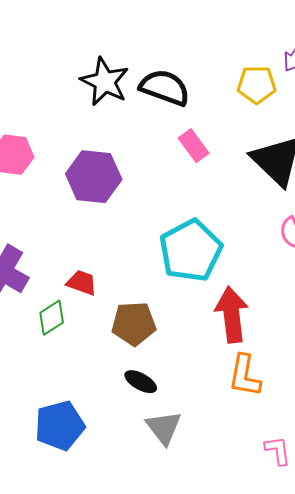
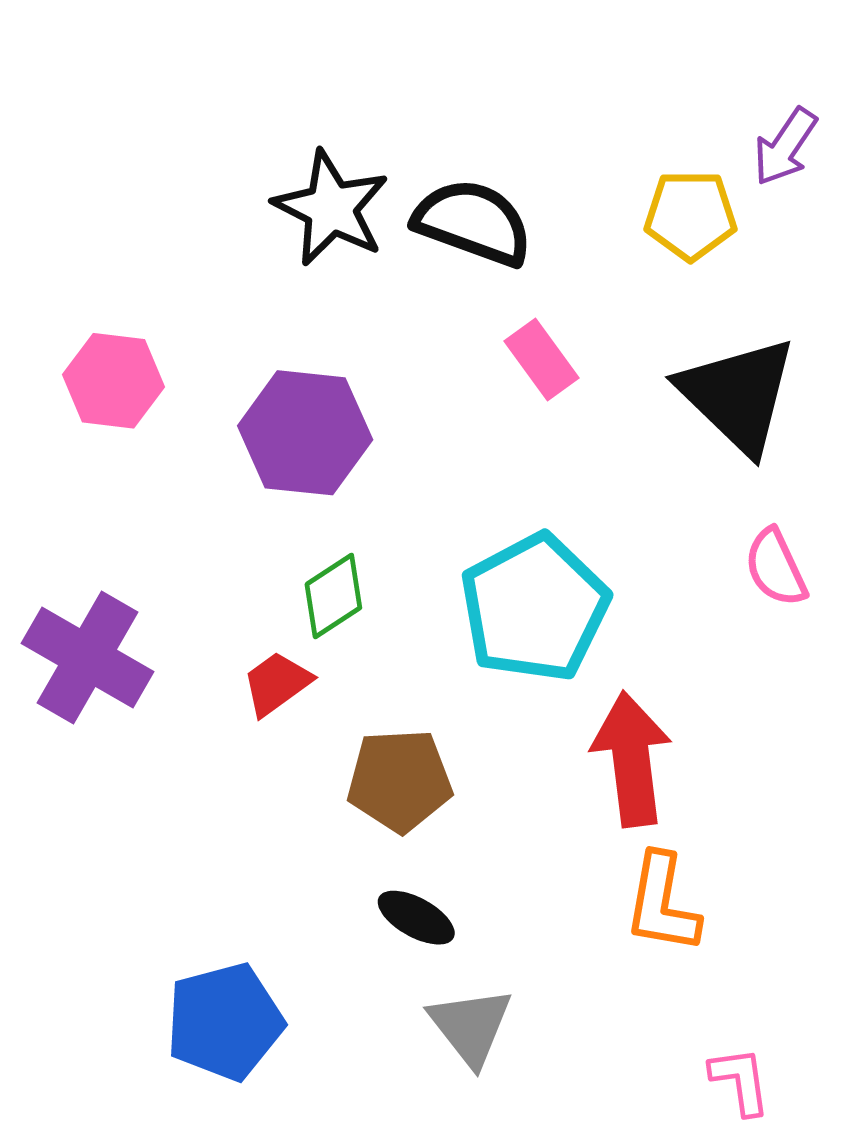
red trapezoid: (82, 283) -> (277, 683), turned -56
green diamond: (52, 318) -> (333, 596), moved

